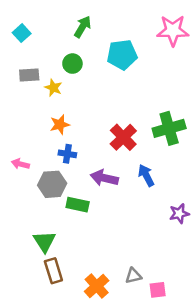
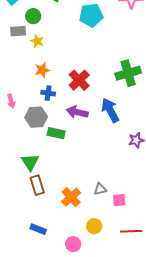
green circle: (72, 64) -> (33, 16), moved
red cross: (123, 137) -> (79, 80), moved
pink arrow: (20, 164) -> (11, 101), turned -120
blue arrow: (146, 175) -> (110, 110), size x1.4

